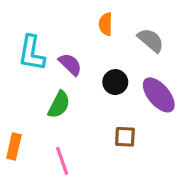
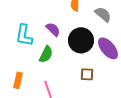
cyan L-shape: (32, 53) -> (24, 35), moved
black circle: (115, 82) -> (81, 40), size x1.6

